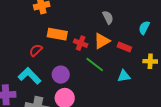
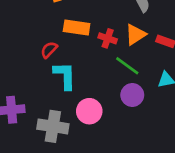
purple circle: (61, 75) -> (132, 95), moved
cyan L-shape: (29, 76) -> (65, 76), moved, turned 45

